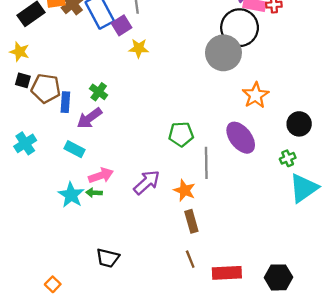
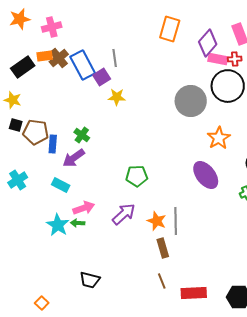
black circle: (240, 28) -> (228, 86), moved
green pentagon: (181, 134) -> (137, 176), moved
gray line: (206, 163) -> (176, 221), moved

